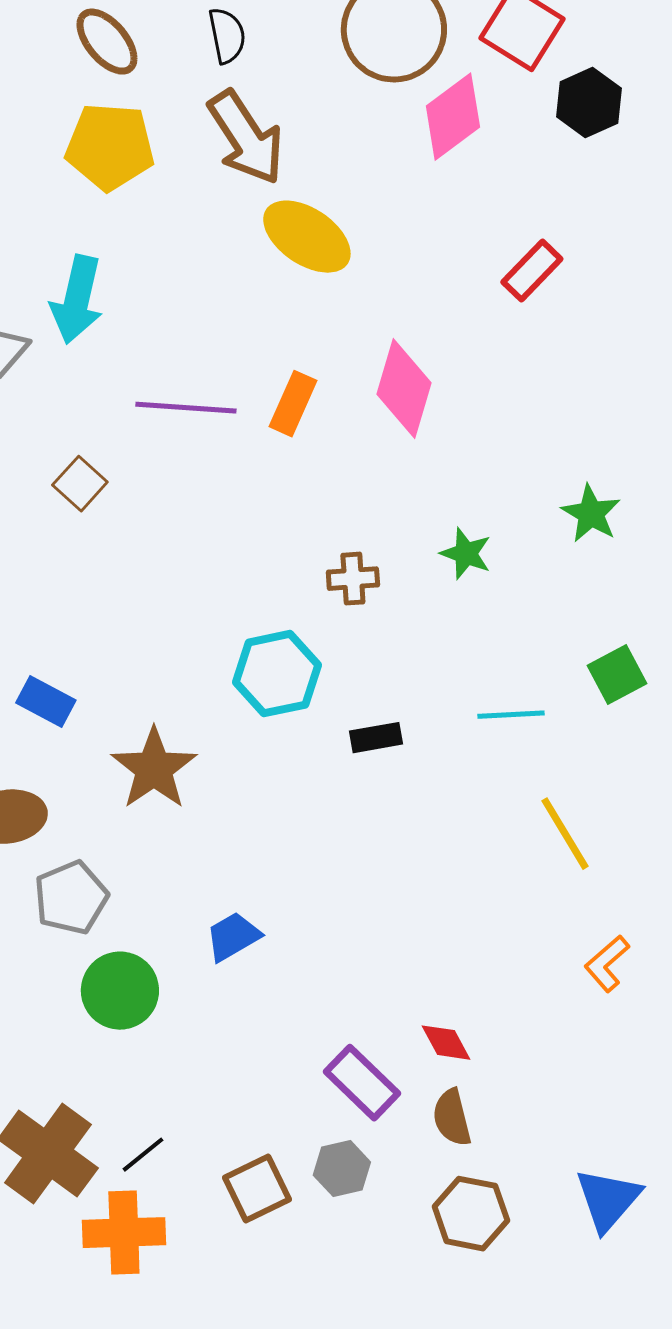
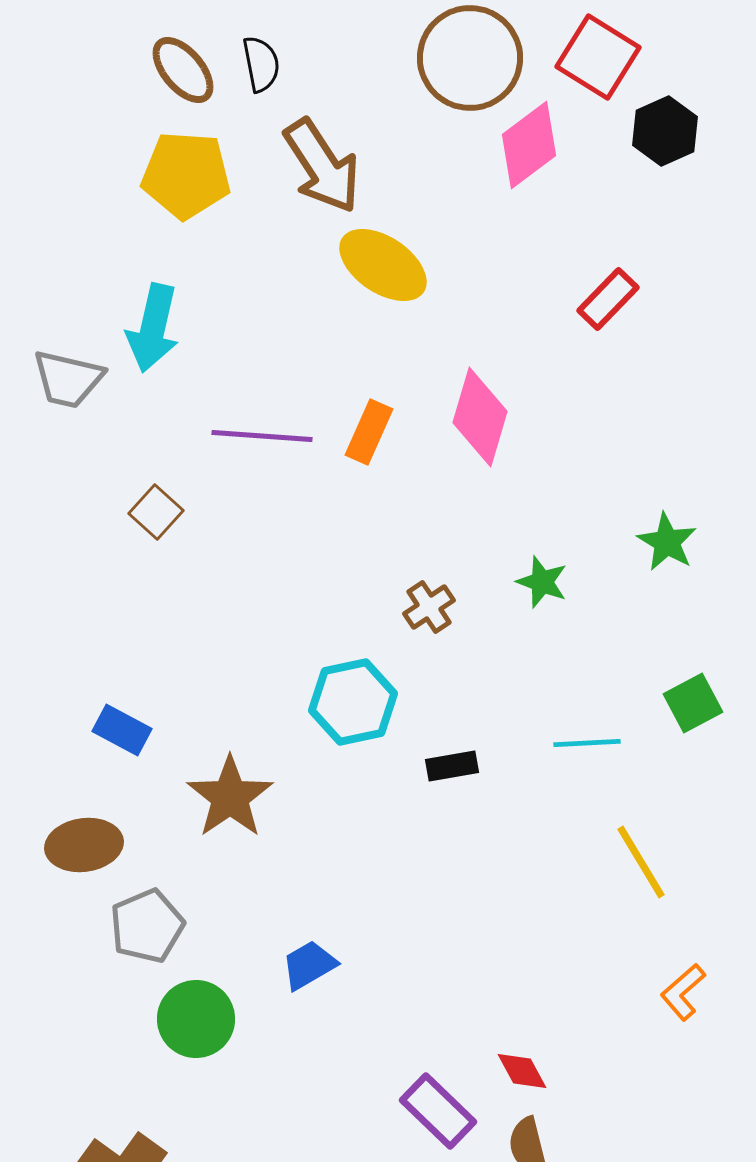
black semicircle: (227, 36) -> (261, 64), moved
brown cross: (353, 579) -> (429, 607), turned -30

